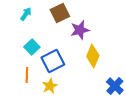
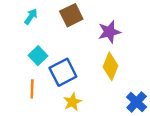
purple star: (80, 30) -> (109, 32), moved
yellow star: (50, 86) -> (72, 102), moved

